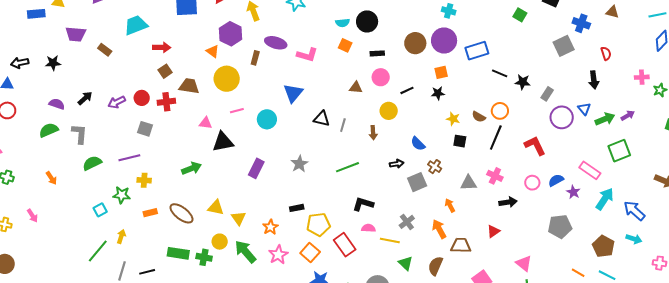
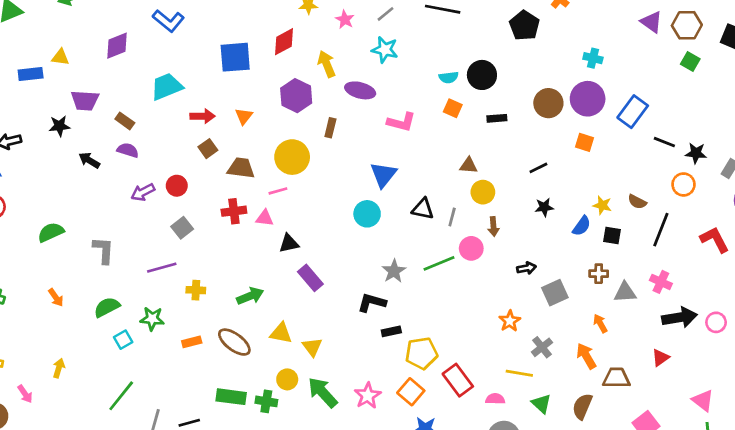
purple ellipse: (276, 43) -> (360, 90), moved
orange triangle: (213, 51) -> (244, 116), moved, turned 32
blue rectangle: (477, 51) -> (633, 112), turned -35
black star: (53, 63) -> (59, 126), moved
orange square: (441, 72) -> (584, 142), turned 32
pink circle: (381, 77) -> (471, 248), moved
black star: (438, 93) -> (544, 207), moved
black arrow: (85, 98) -> (89, 160), moved, turned -105
red cross: (166, 102) -> (234, 211), moved
purple semicircle: (57, 104) -> (128, 150), moved
pink line: (237, 111) -> (278, 191), moved
yellow circle: (389, 111) -> (483, 192), moved
orange circle: (500, 111) -> (683, 184), moved
cyan circle: (267, 119) -> (367, 214), moved
gray square: (145, 129) -> (182, 228), turned 35
gray L-shape: (79, 134) -> (103, 250), moved
black triangle: (223, 142) -> (289, 243), size x0.7
blue semicircle: (418, 144) -> (582, 226), moved, turned -98
green semicircle: (92, 163) -> (107, 307), moved
green line: (348, 167) -> (439, 263), moved
brown cross: (435, 167) -> (599, 274), moved, turned -32
green arrow: (191, 168) -> (250, 296), moved
purple rectangle: (256, 168) -> (310, 278), moved, turned -66
yellow cross: (144, 180) -> (196, 290), moved
pink circle: (532, 183) -> (716, 322), moved
black arrow: (508, 202) -> (680, 317), size x1.4
black L-shape: (363, 204) -> (372, 303), moved
pink arrow: (32, 216) -> (25, 394), moved
orange star: (270, 227) -> (510, 321), moved
pink semicircle: (368, 228) -> (495, 399), moved
yellow arrow: (121, 236) -> (59, 368), moved

